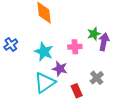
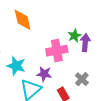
pink cross: (75, 47) -> (57, 51), size x1.5
cyan star: (44, 52) -> (16, 66), moved

